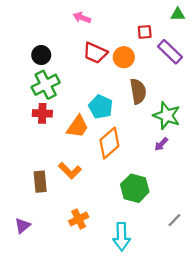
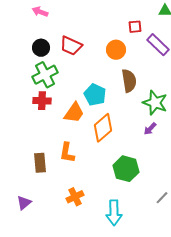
pink arrow: (82, 18) -> (40, 12), moved
red trapezoid: (95, 53) -> (71, 46), moved
orange L-shape: (70, 171) -> (67, 153), turned 55

